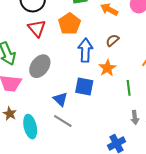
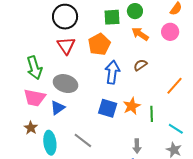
gray ellipse: (40, 66) -> (65, 84), turned 65
orange star: (107, 68) -> (132, 106), moved
blue triangle: (60, 99) -> (58, 108), moved, turned 35
gray arrow: (135, 117) -> (137, 146), moved

